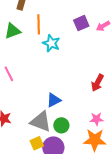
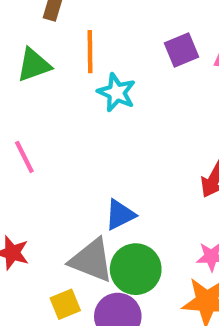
green circle: (61, 125) -> (136, 269), size x1.5
yellow square: (37, 143) -> (65, 304), moved

